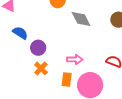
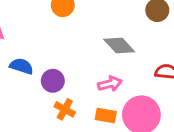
gray diamond: (81, 19) -> (119, 45), moved
orange rectangle: (67, 79) -> (106, 116), turned -72

